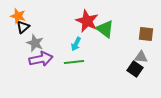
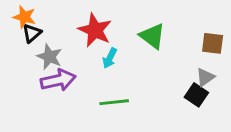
red star: (87, 21) -> (95, 30), moved
gray triangle: (141, 57) -> (205, 77), turned -40
green line: (74, 62) -> (114, 102), moved

